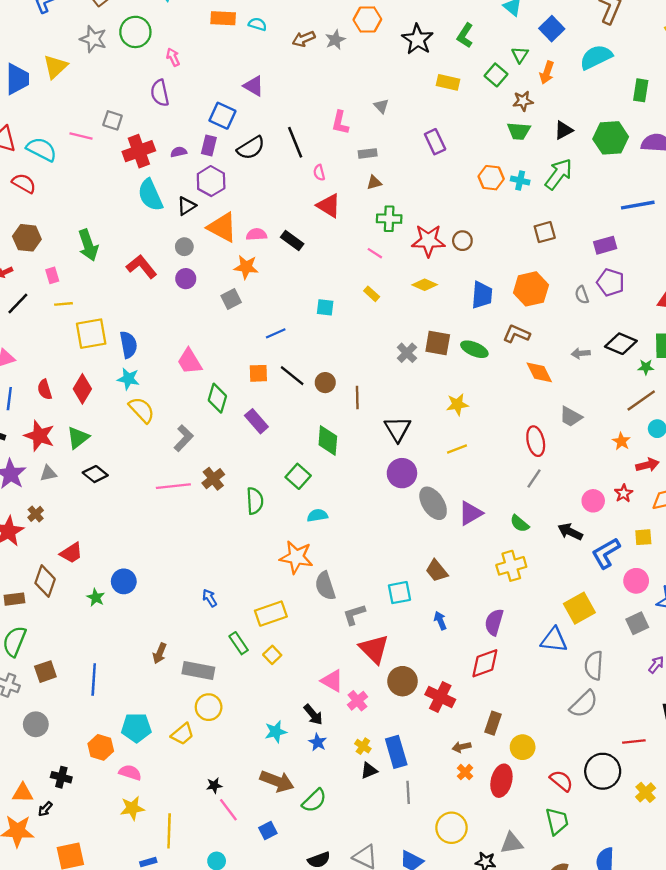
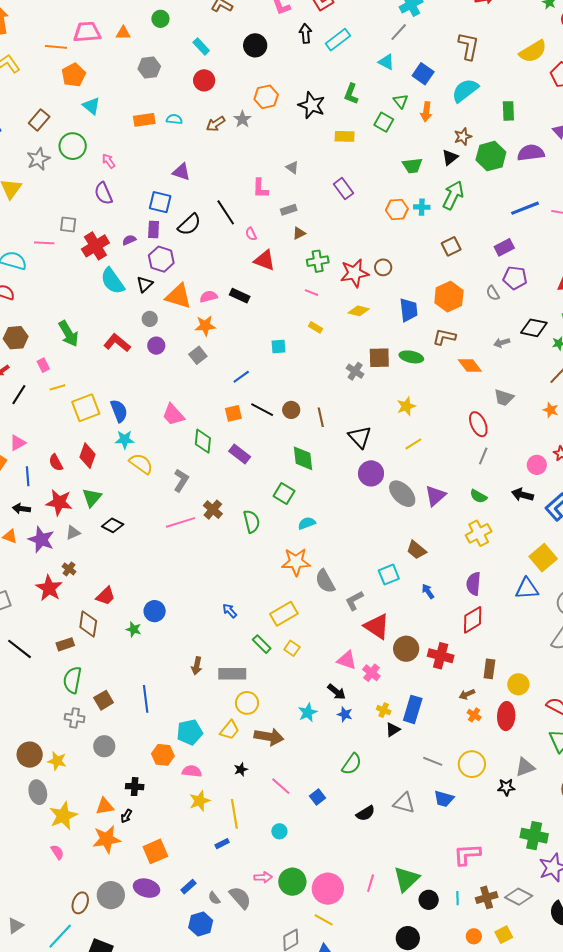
gray star: (93, 39) -> (38, 159), turned -30
brown star: (523, 101) -> (463, 137), moved
blue rectangle: (396, 752) -> (413, 709), turned 44
brown arrow: (277, 781) -> (269, 737), moved
black star: (214, 785) -> (241, 769), moved
gray line: (408, 792) -> (433, 761), moved, turned -54

